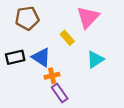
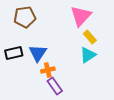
yellow rectangle: (67, 38) -> (90, 37), moved
blue triangle: (41, 57) -> (38, 53), turned 30

